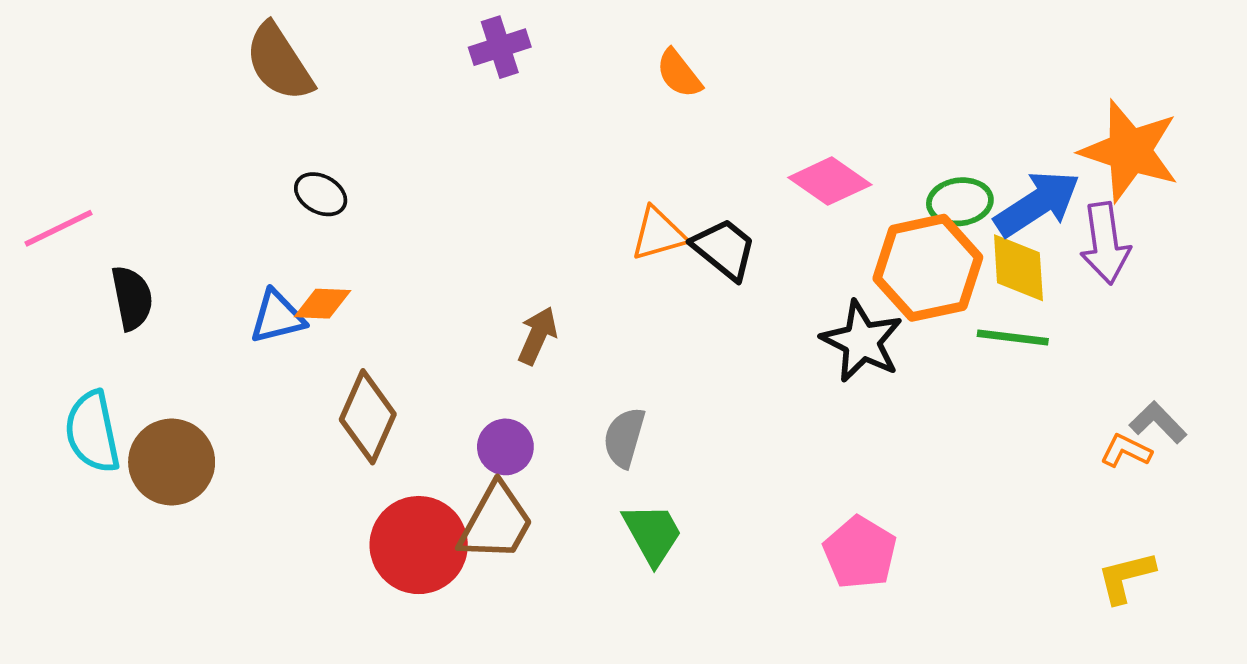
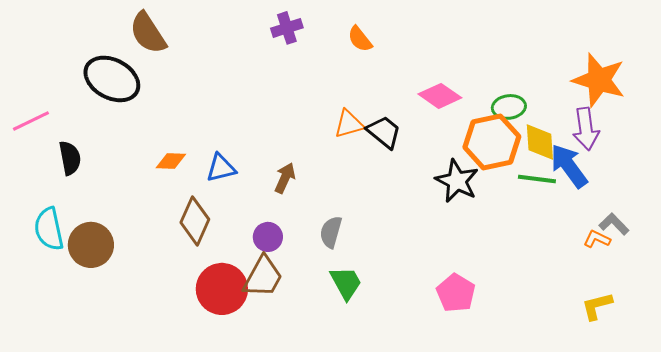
purple cross: (500, 47) -> (287, 28), moved
black ellipse: (321, 194) -> (112, 79), moved, size x2.0
blue arrow: (1037, 204) -> (569, 166), moved, turned -93
blue triangle: (277, 317) -> (221, 168), moved

